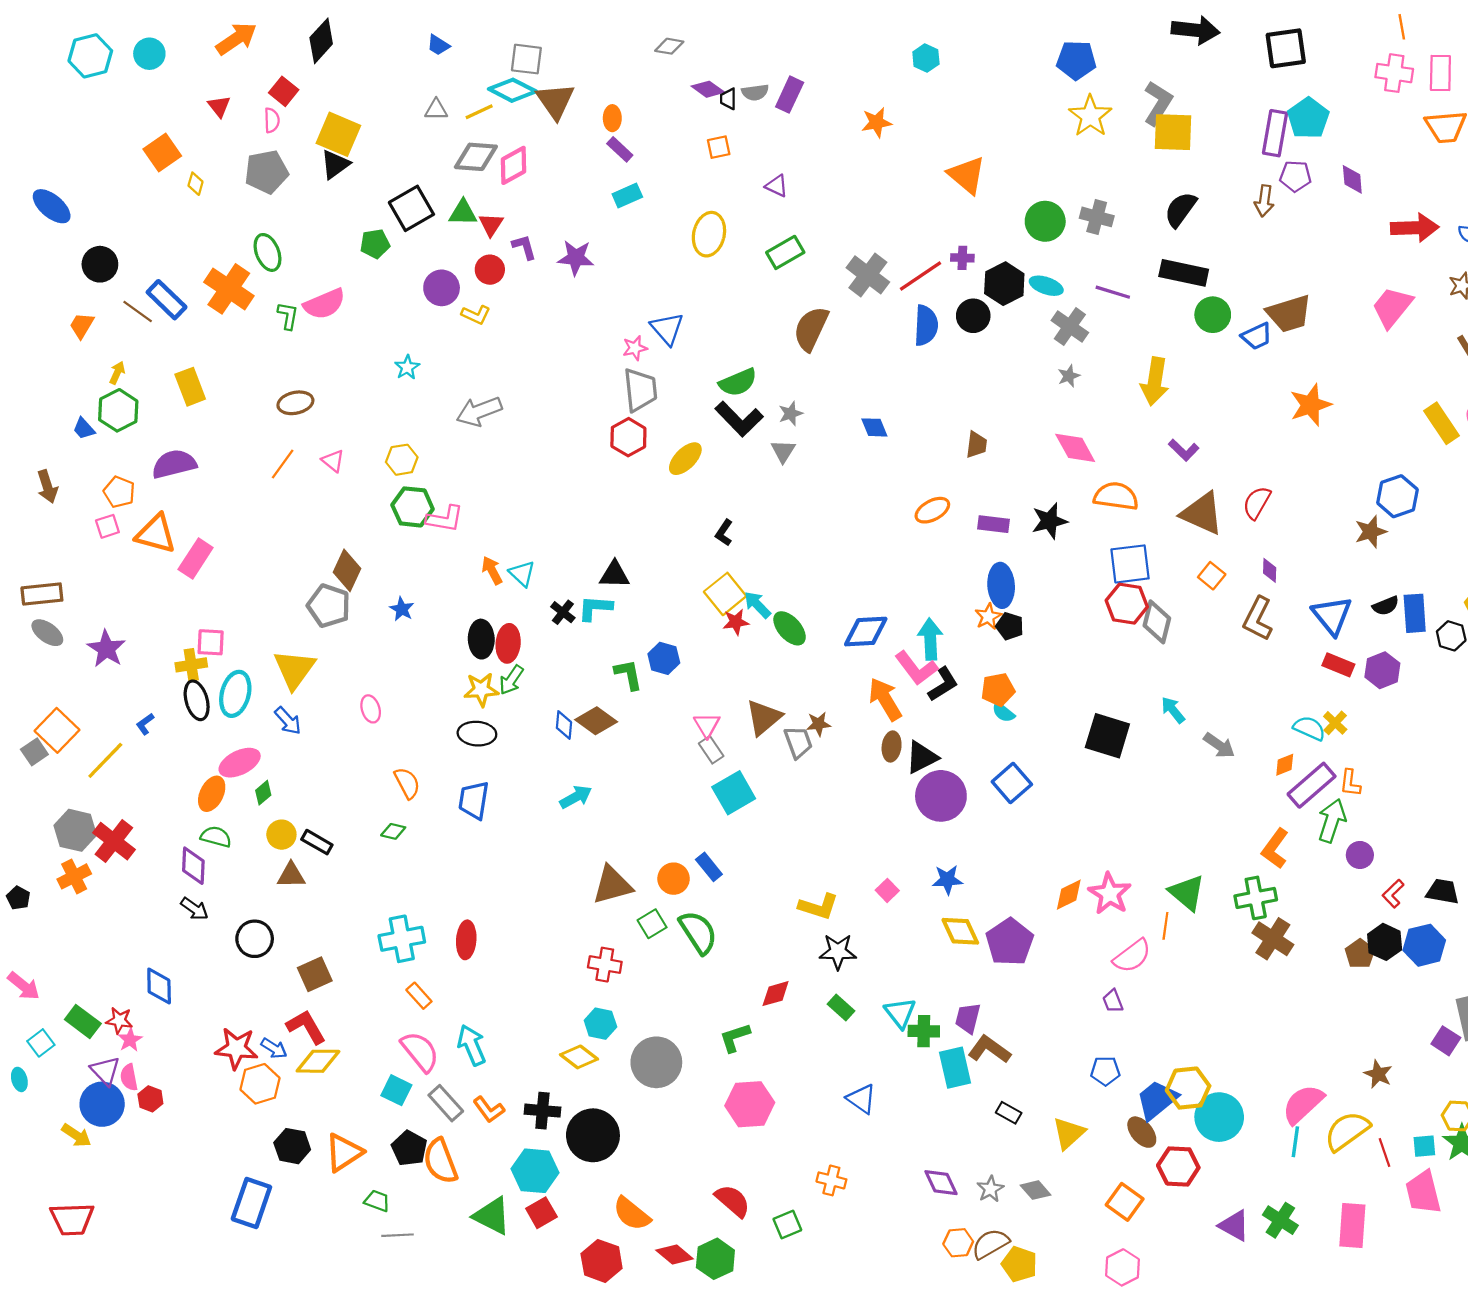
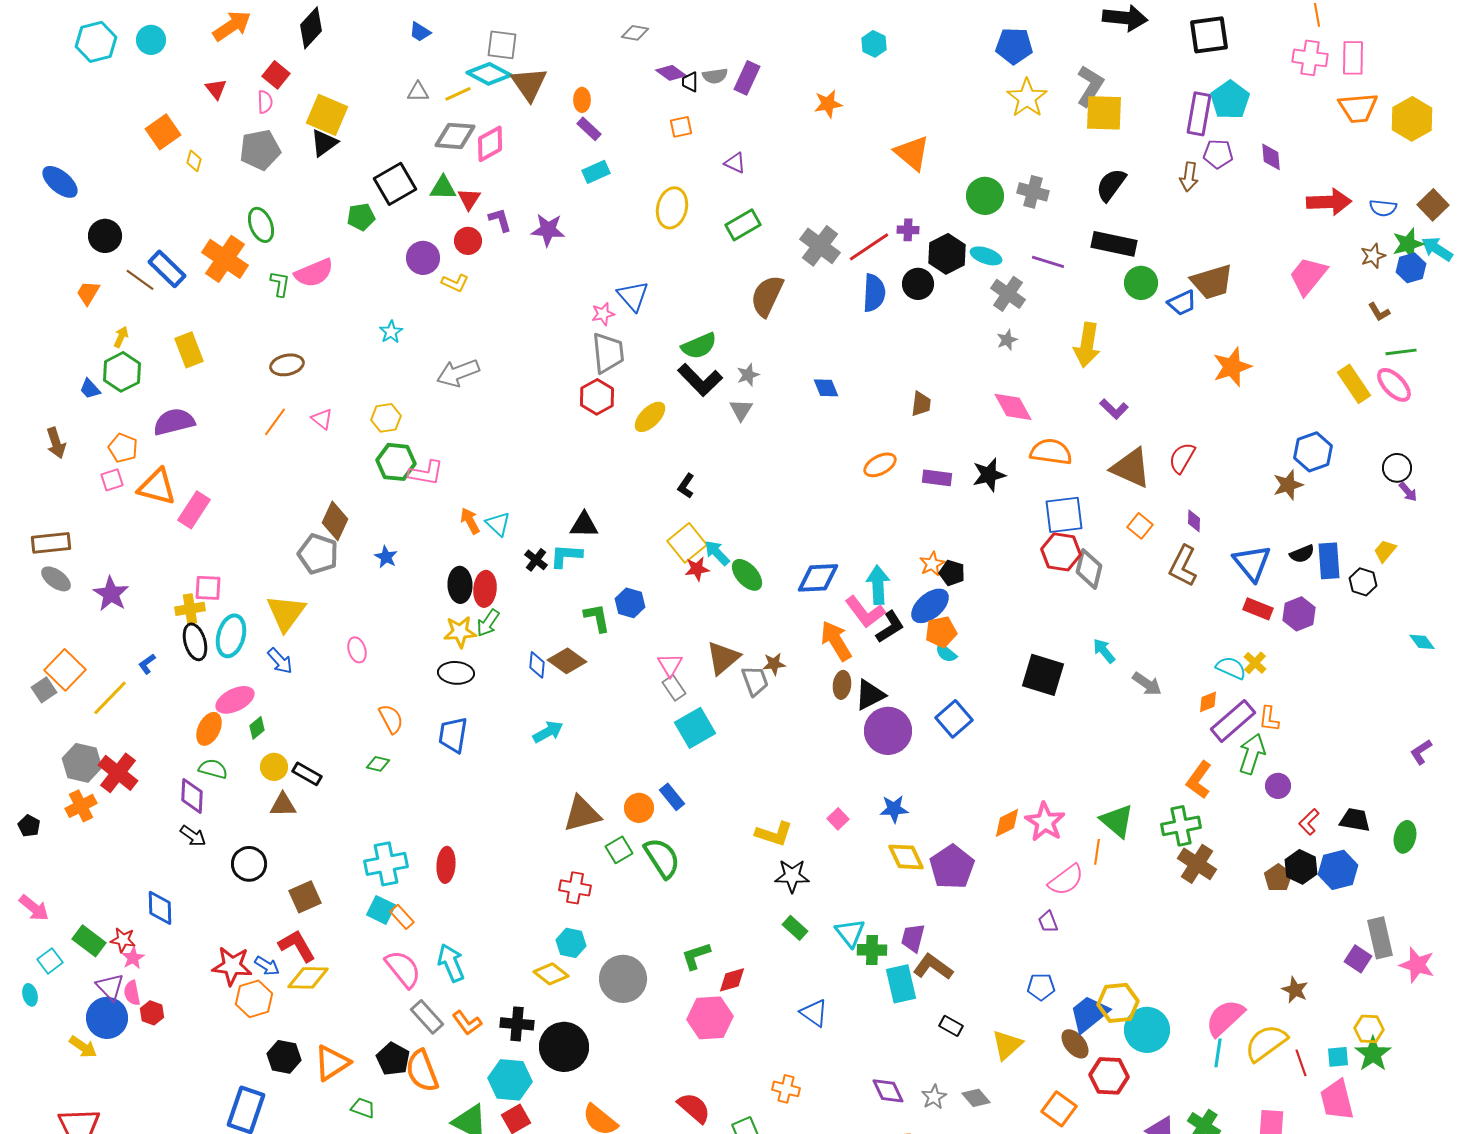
blue ellipse: (1001, 585) -> (930, 606), moved, turned 54
red diamond: (776, 994) -> (732, 980), moved
cyan square: (396, 1090) -> (381, 910), moved

